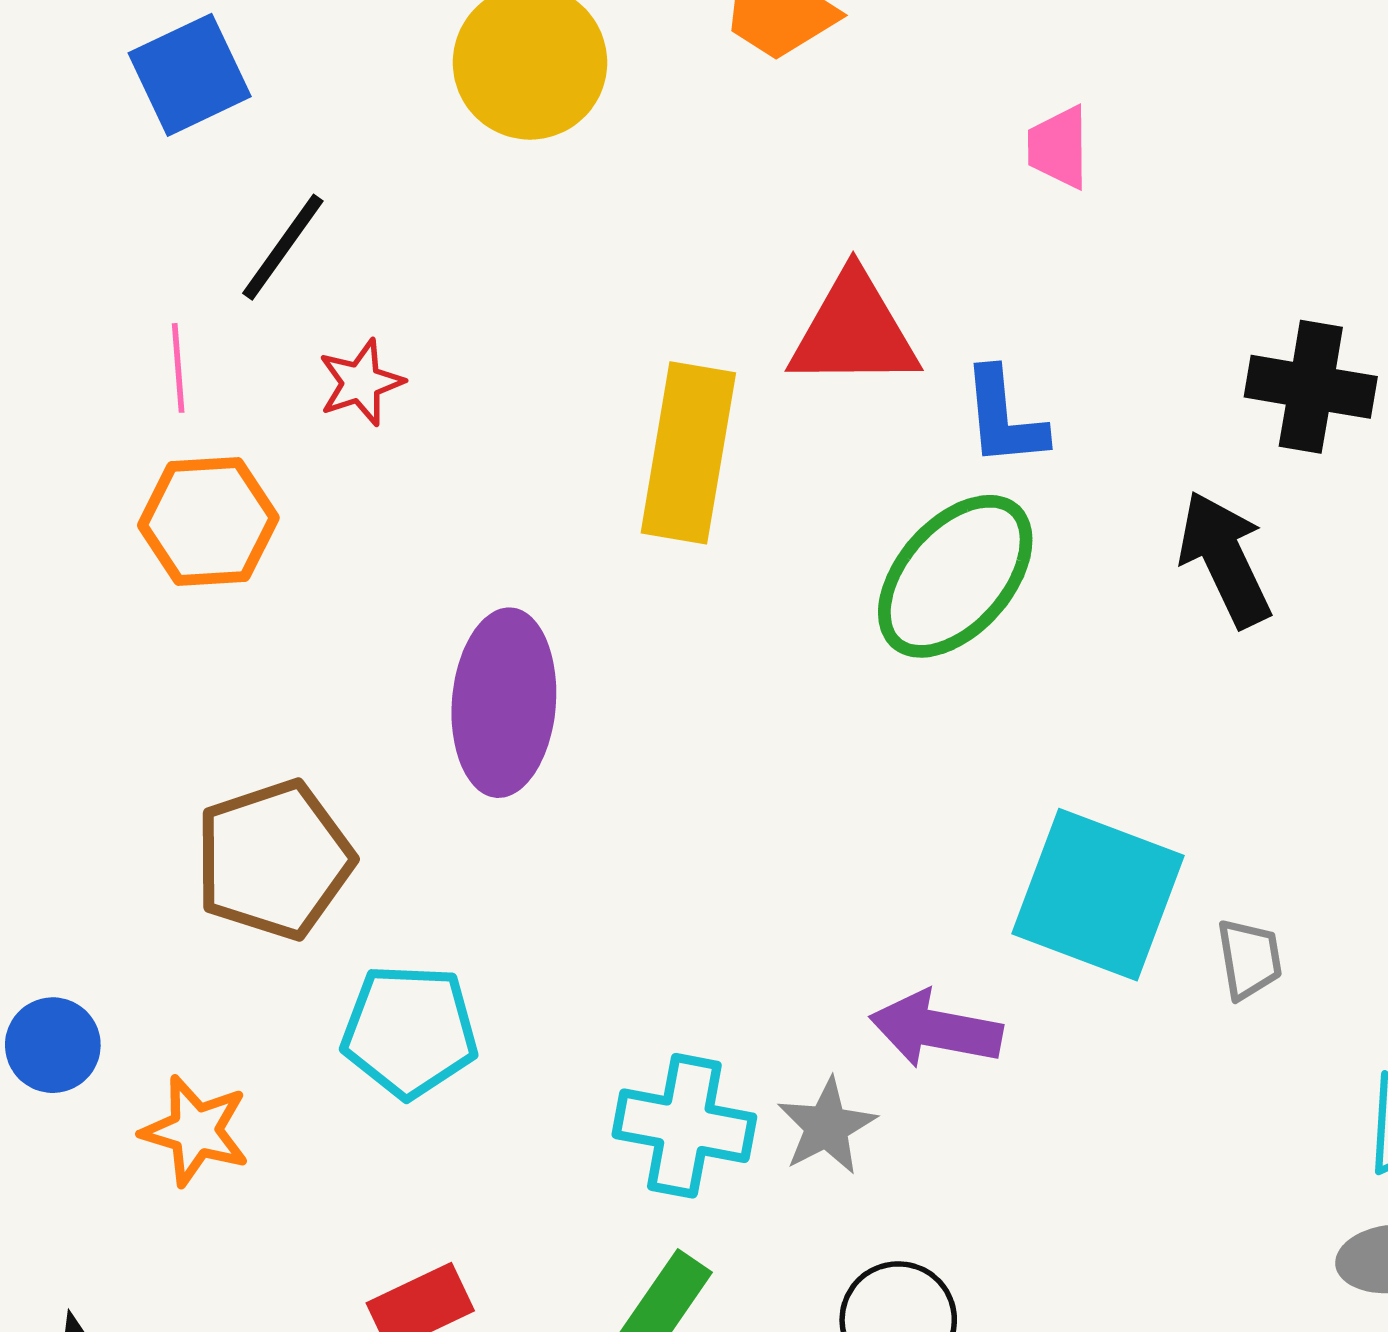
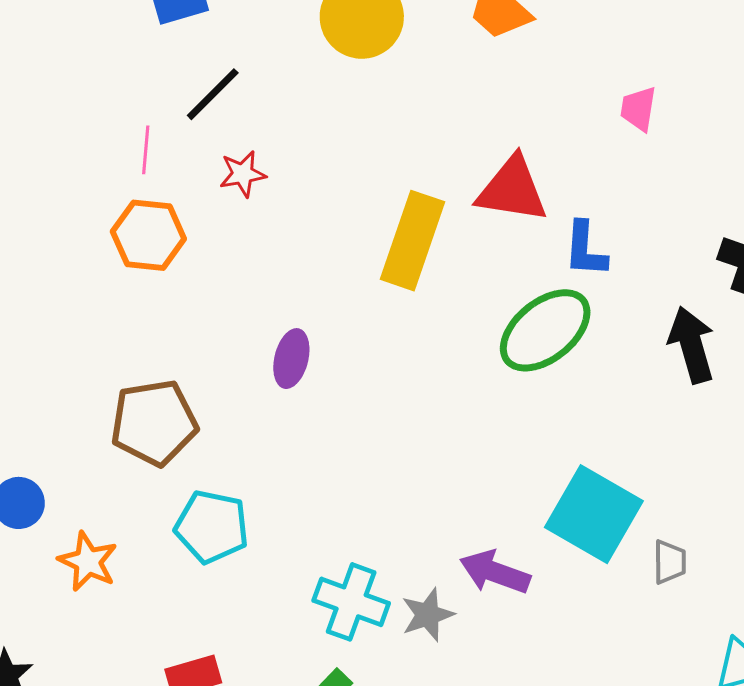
purple ellipse: (504, 703) -> (291, 359), size x0.6

